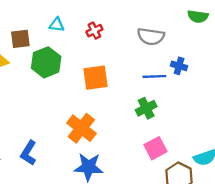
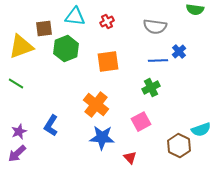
cyan triangle: (57, 25) -> (75, 17), size x1.5
blue cross: (179, 66) -> (179, 52), turned 32
pink square: (156, 148) -> (141, 122), moved

